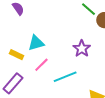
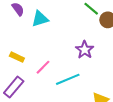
cyan triangle: (36, 43) -> (40, 19), moved

